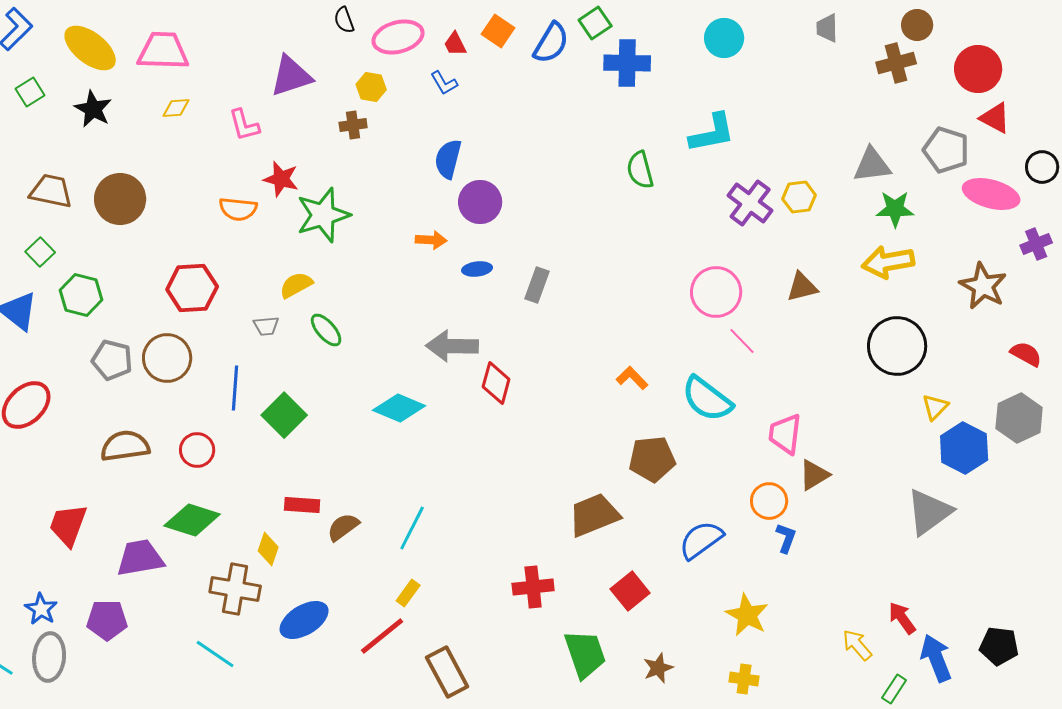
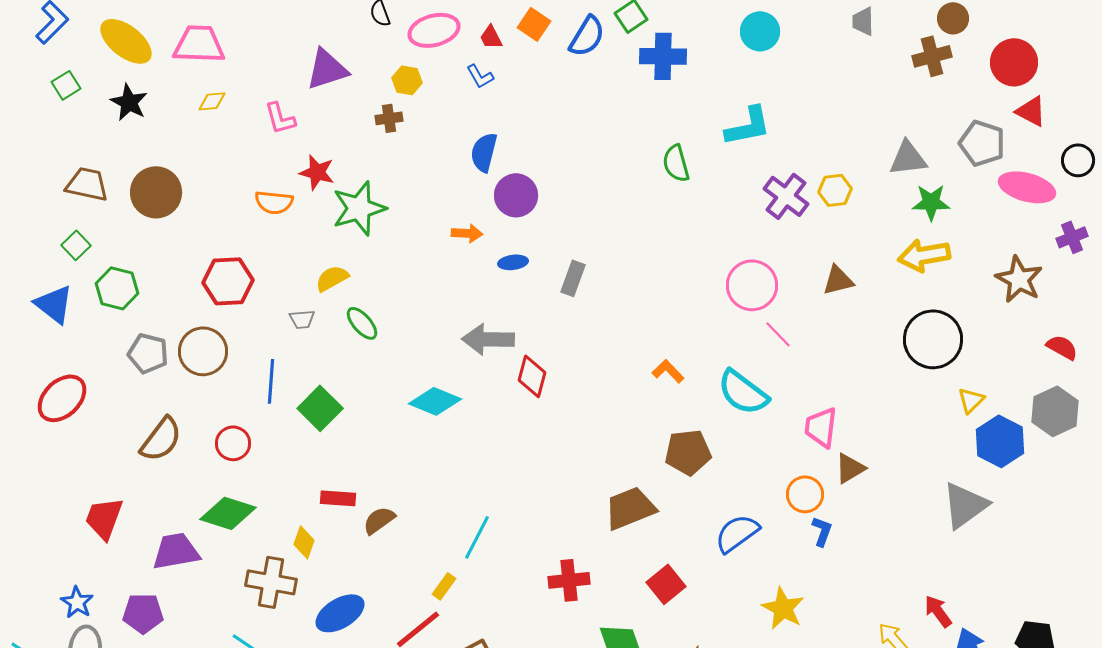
brown semicircle: (125, 446) -> (161, 439), turned 135
cyan line: (412, 528) -> (477, 537), moved

